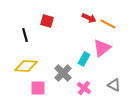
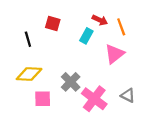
orange line: (108, 24) -> (121, 27), turned 42
cyan rectangle: (84, 59) -> (86, 36), moved
pink cross: (84, 88) -> (94, 99), size x1.6

